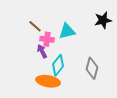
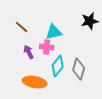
pink cross: (47, 39) -> (47, 47), moved
cyan diamond: (58, 65) -> (58, 66), moved

